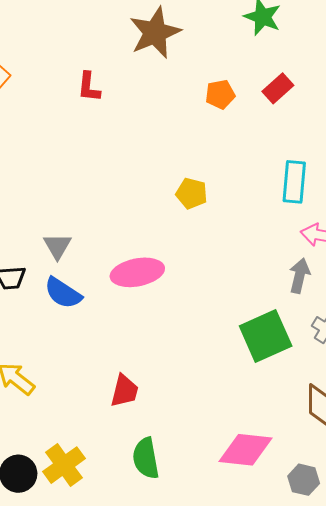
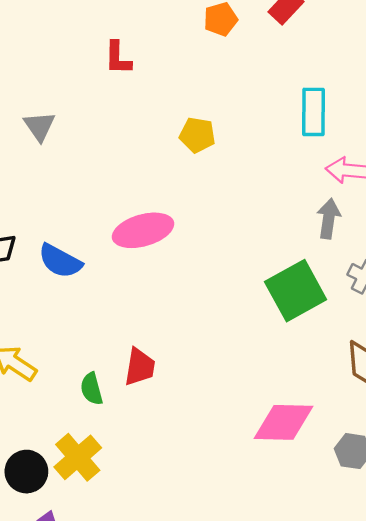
red L-shape: (89, 87) -> (118, 58), moved
gray triangle: (57, 246) -> (39, 126), moved
green semicircle: (146, 458) -> (92, 389), moved, size x0.7

